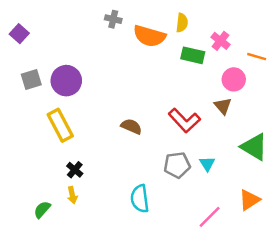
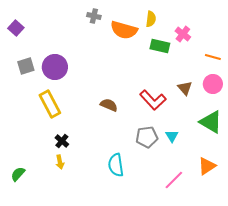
orange line: (257, 57) -> (213, 57), moved
pink circle: (234, 79) -> (213, 84), moved
green semicircle: (42, 210) -> (18, 174), moved

